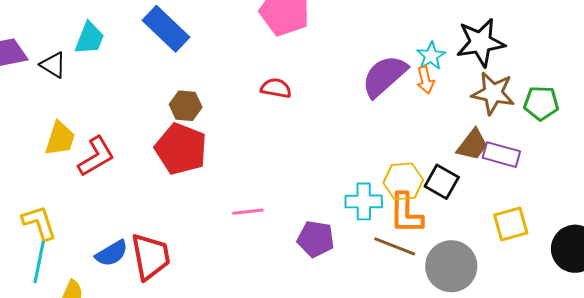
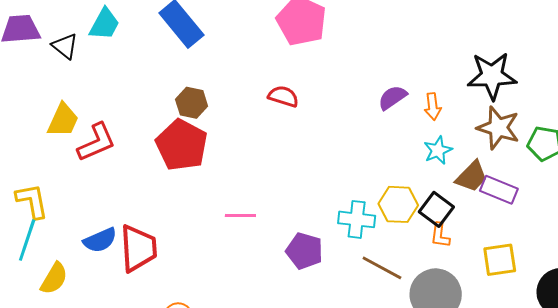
cyan star: (431, 56) -> (438, 150), moved
purple semicircle: (384, 76) -> (392, 98), size x0.6
orange L-shape: (406, 213) -> (440, 235), moved, size x0.6

